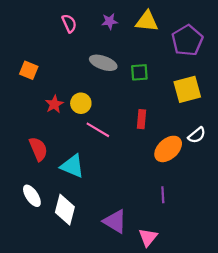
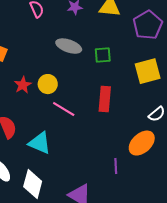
red rectangle: (142, 119) -> (105, 99), size x1.4
orange ellipse: (168, 149) -> (142, 143), moved
purple line: (163, 195) -> (116, 166), moved

